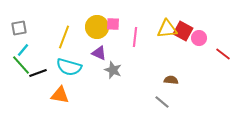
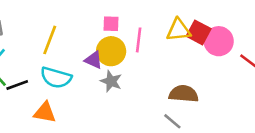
yellow circle: (97, 27) -> (111, 51), moved
pink circle: (199, 38) -> (219, 41), size x1.5
brown semicircle: (171, 80) -> (184, 94), size x1.6

